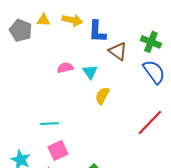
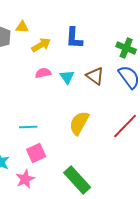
yellow arrow: (72, 20) -> (41, 45), moved, turned -42
brown triangle: (118, 51) -> (95, 76), moved
yellow semicircle: (102, 96) -> (79, 123), moved, size x1.4

